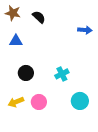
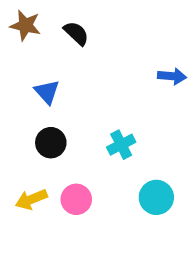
blue arrow: (85, 30) -> (172, 76), moved
blue triangle: (16, 41) -> (47, 92), moved, turned 48

